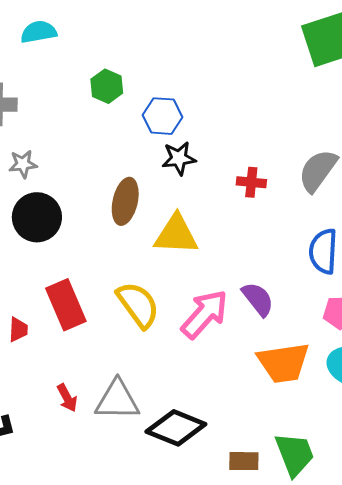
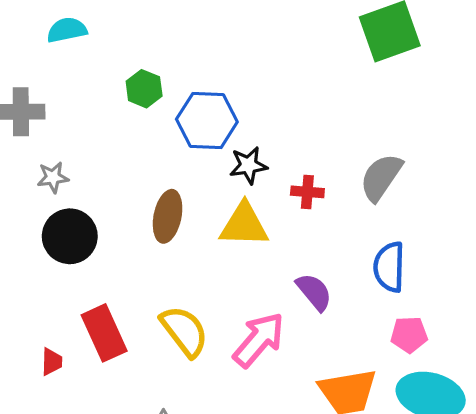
blue hexagon: (162, 116) -> (207, 121), size x1.4
black star: (179, 158) -> (248, 165), moved
yellow triangle: (176, 235) -> (244, 225), moved
purple semicircle: (258, 299) -> (314, 292), moved

